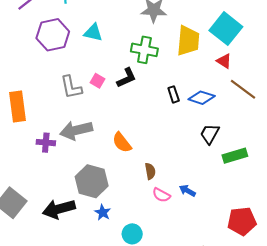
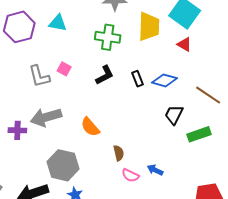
black L-shape: (126, 78) -> (105, 75), moved
brown line: (243, 89) -> (208, 95), moved

